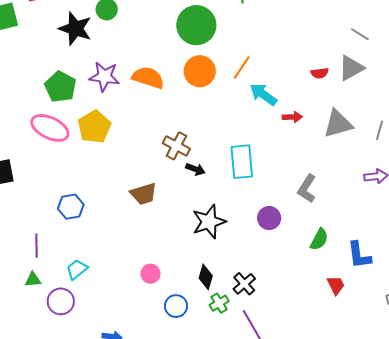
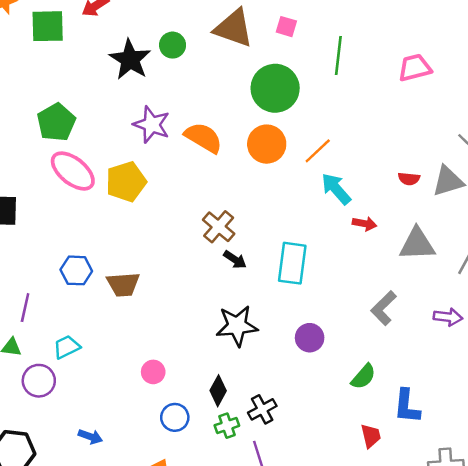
green pentagon: (60, 87) -> (56, 122), moved
gray L-shape: (307, 189) -> (384, 308), moved
brown trapezoid: (144, 194) -> (123, 284), moved

